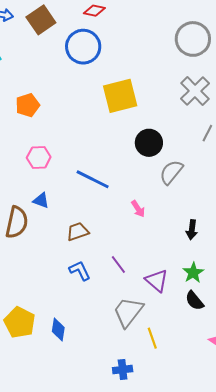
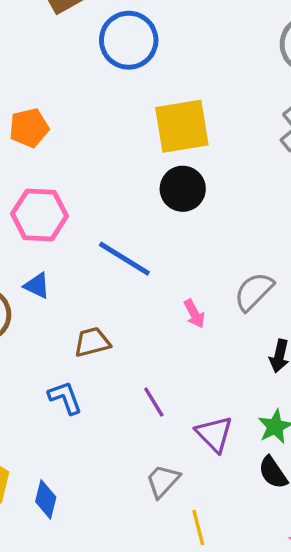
black circle: (149, 143) -> (183, 189), moved
pink hexagon: (39, 157) -> (39, 215), size x1.4
gray semicircle: (171, 172) -> (254, 292), moved
blue L-shape: (80, 271) -> (65, 398), moved
gray trapezoid: (128, 312) -> (163, 481), size x0.7

